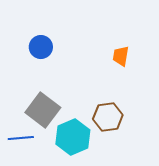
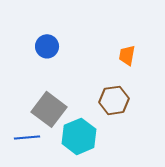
brown hexagon: (108, 117) -> (114, 100), moved

